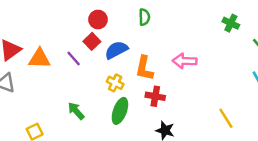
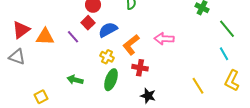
orange L-shape: (144, 68) -> (131, 45), turned 40
green arrow: (76, 111) -> (75, 80), turned -35

